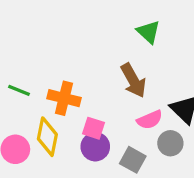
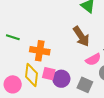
green line: (19, 90) -> (13, 37), moved
pink square: (94, 128) -> (49, 74), moved

